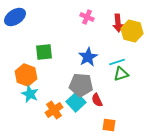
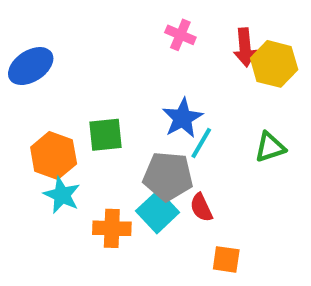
blue ellipse: (15, 17) -> (31, 66), moved
green square: (44, 52) -> (106, 135), moved
cyan line: (117, 62) -> (201, 143), moved, turned -42
green triangle: (121, 74) -> (270, 147), moved
orange cross: (54, 110) -> (112, 228), turned 36

